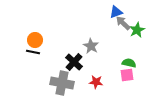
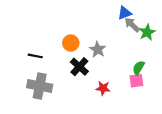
orange circle: (35, 40) -> (71, 43), moved
green semicircle: (129, 63) -> (139, 68), turned -72
gray cross: (62, 83) -> (40, 86), moved

